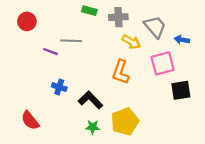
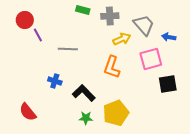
gray line: (71, 41) -> (68, 49), moved
yellow arrow: (131, 42) -> (122, 39), turned -54
purple line: (51, 52) -> (38, 35), moved, turned 40

